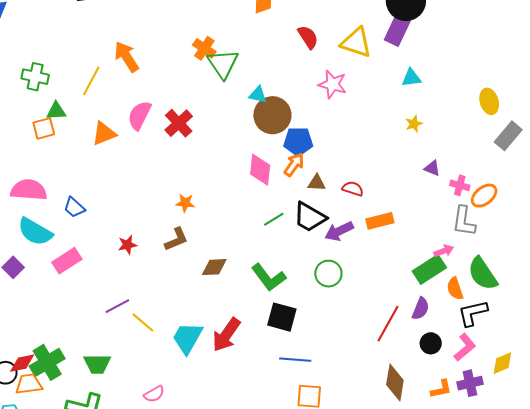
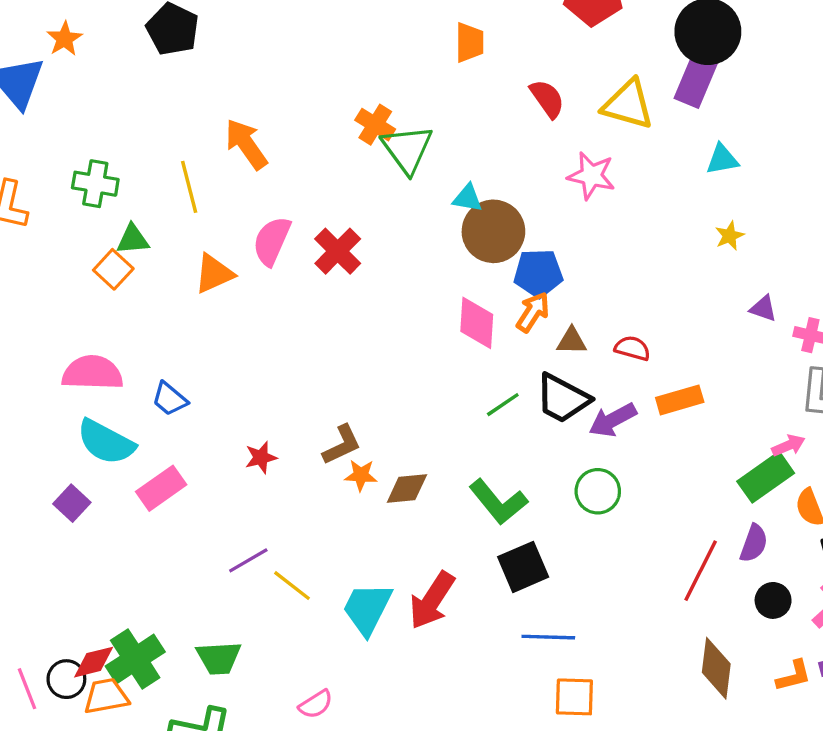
yellow line: (91, 81) -> (189, 187), turned -40
orange square: (44, 128) -> (113, 269), turned -30
orange star: (185, 203) -> (361, 475), moved
black square: (282, 317) -> (523, 567), turned -36

